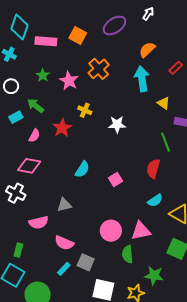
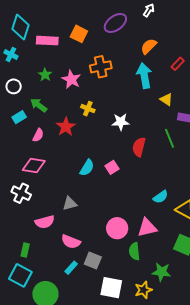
orange cross: (99, 69) -> (101, 67), turned 30
red semicircle: (153, 169) -> (139, 147), moved
pink square: (116, 180) -> (112, 167), moved

